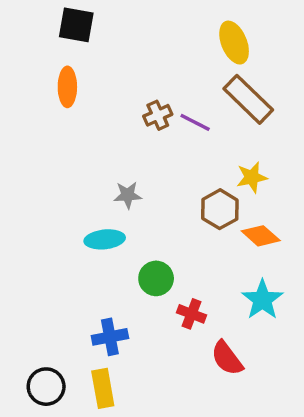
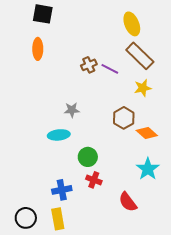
yellow star: (252, 177) -> (143, 88), moved
red cross: (192, 314) -> (94, 180), moved

